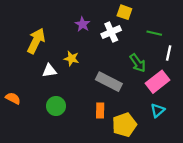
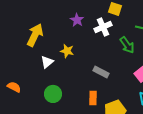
green arrow: (138, 63) -> (127, 45), moved
white triangle: (49, 71) -> (47, 62), turned -32
gray rectangle: (109, 82) -> (101, 72), size x0.7

